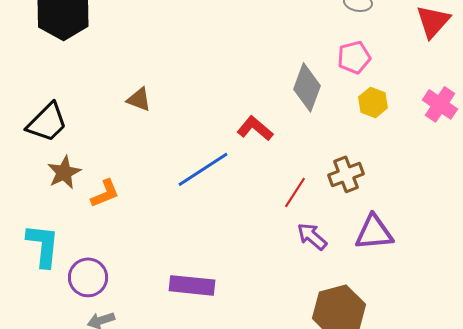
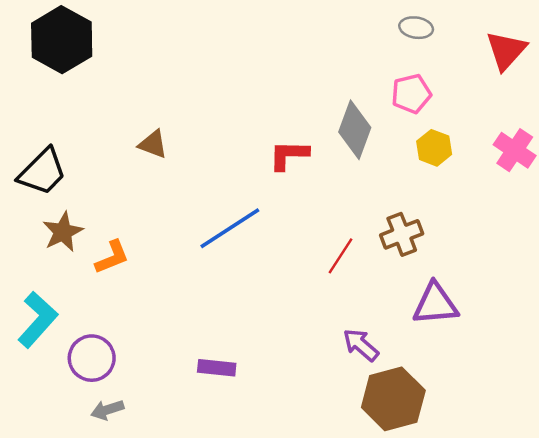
red L-shape: (255, 128) -> (289, 155), moved, turned -39
purple arrow: (312, 236) -> (361, 345), moved
cyan L-shape: (43, 245) -> (38, 320), turned 36
purple rectangle: (192, 285) -> (217, 368), size x0.7

